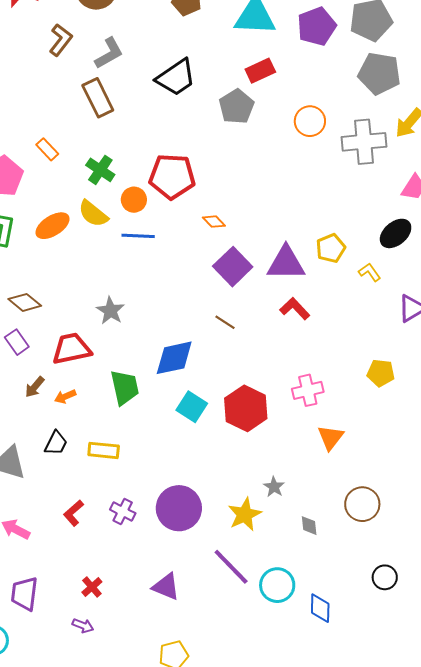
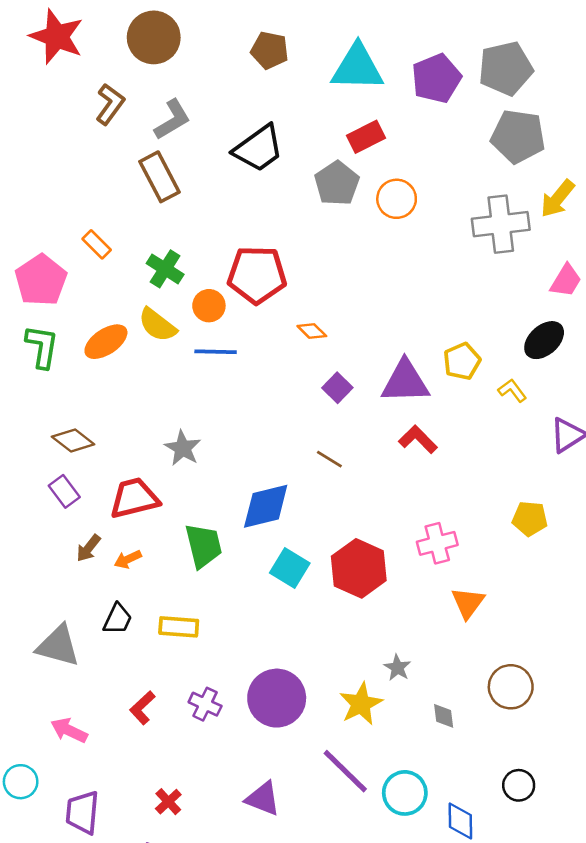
orange circle: (310, 121) -> (397, 199), moved
purple square: (233, 267) -> (337, 388), size x0.6
black circle: (385, 577) -> (519, 785), moved

